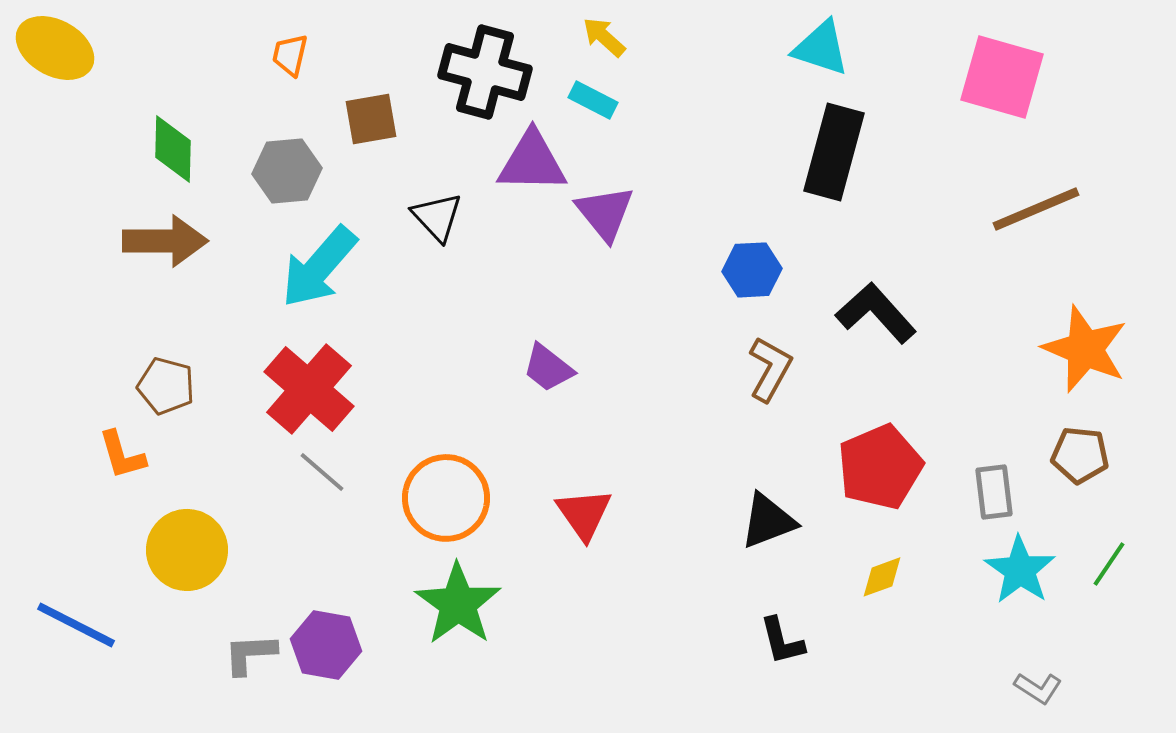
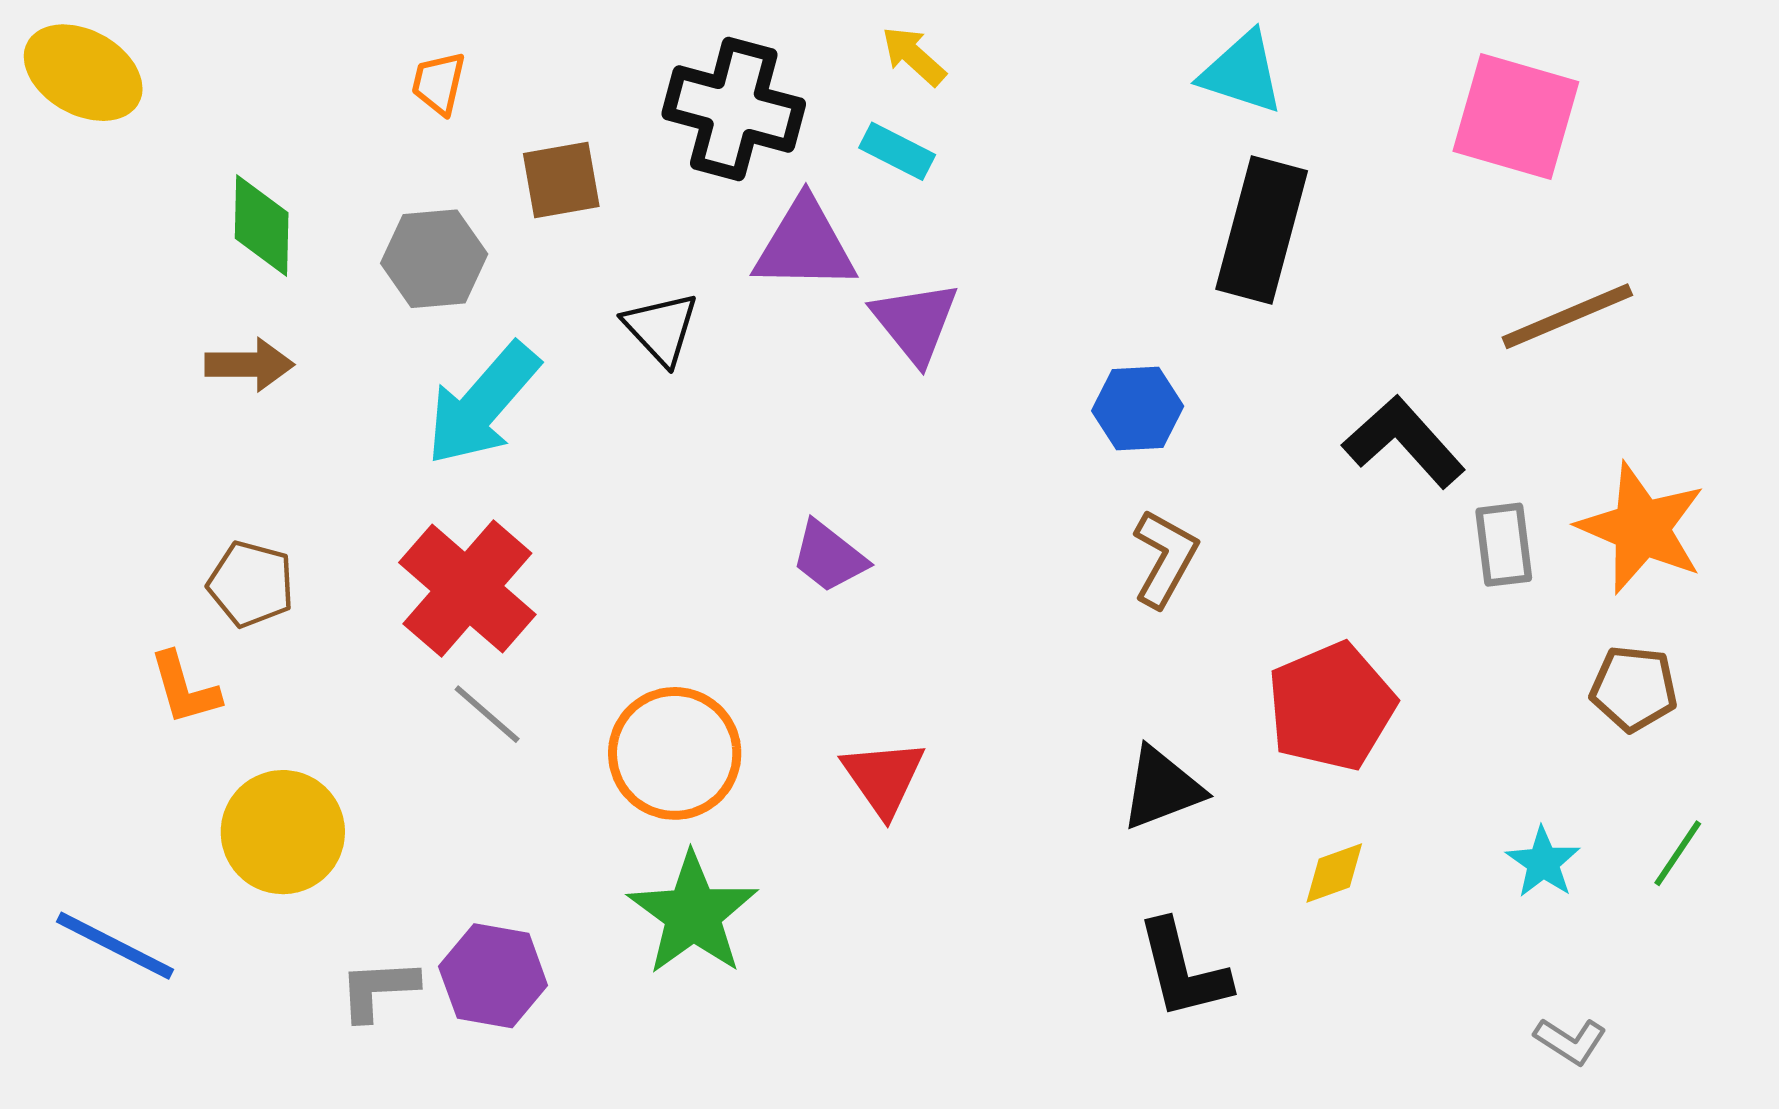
brown arrow: (165, 241) -> (250, 365), size x0.7
black L-shape: (876, 313) -> (1404, 442), moved
gray rectangle: (994, 492) -> (1504, 545), moved
cyan star: (1020, 570) -> (1543, 862), size x0.7
black L-shape: (782, 641) -> (1183, 970), size x1.4

